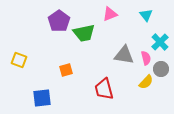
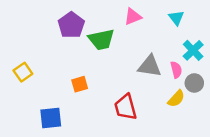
yellow square: (19, 60) -> (23, 72), turned 35

